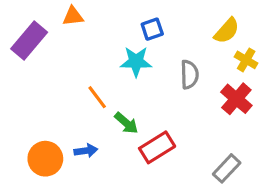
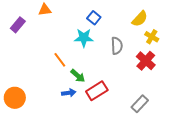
blue square: (152, 29) -> (94, 18), turned -32
purple rectangle: (29, 40) -> (18, 25), size x0.7
blue arrow: (86, 151) -> (69, 93), moved
orange circle: (45, 159) -> (15, 98), moved

